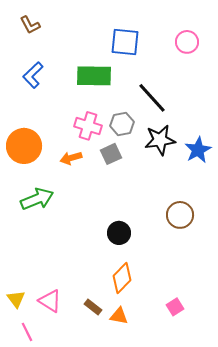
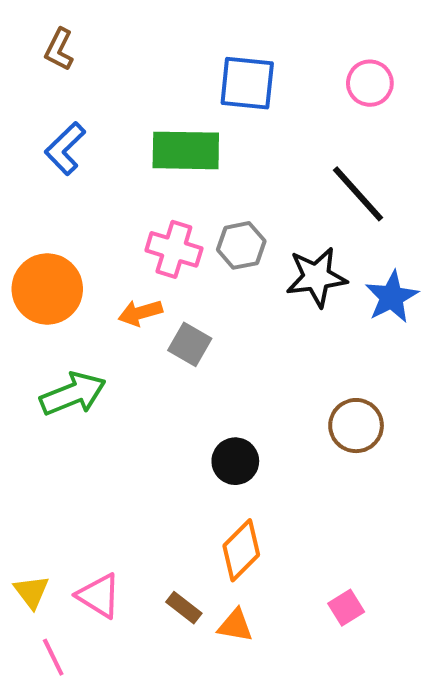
brown L-shape: (30, 25) -> (59, 49), turned 55
black line: (152, 98) -> (358, 194), moved
gray square: (111, 154) -> (190, 344), moved, turned -35

